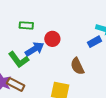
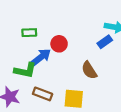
green L-shape: (19, 60) -> (25, 70), turned -35
brown rectangle: (16, 84) -> (43, 94), moved

